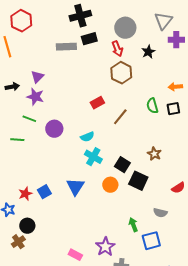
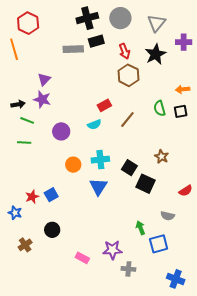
gray triangle: (163, 21) -> (157, 23), moved
gray circle: (125, 28) -> (120, 18), moved
black star: (148, 52) -> (156, 54), size x1.5
black arrow: (12, 87) -> (18, 104), moved
green line: (29, 119) -> (27, 120), moved
cyan semicircle: (87, 137) -> (94, 124), moved
cyan cross: (93, 157) -> (100, 160), turned -36
orange circle: (110, 185) -> (73, 165), moved
blue triangle: (75, 187) -> (98, 187), moved
black circle: (27, 226) -> (52, 230), moved
purple star: (105, 247) -> (112, 250), turned 30

